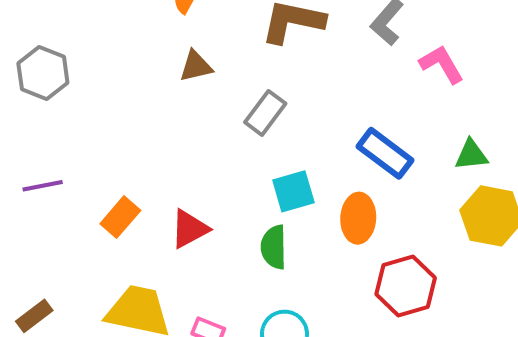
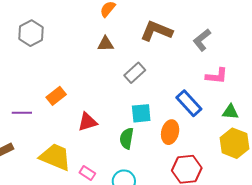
pink L-shape: (442, 64) -> (217, 76), moved, turned 115
purple line: (43, 186) -> (22, 113), moved
orange rectangle: (120, 217) -> (56, 96), moved

